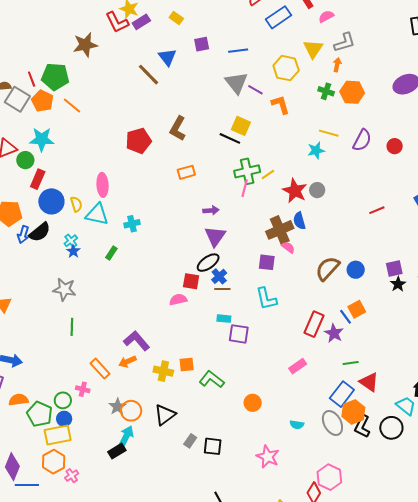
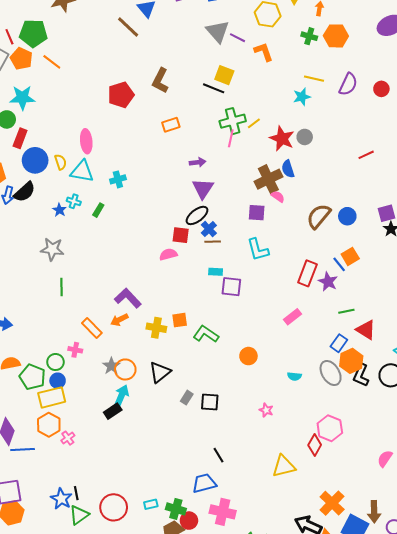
cyan cross: (71, 241) -> (74, 201), moved, turned -32
blue rectangle: (342, 394) -> (339, 343), size x0.7
pink star: (268, 457) -> (266, 410), size x0.6

